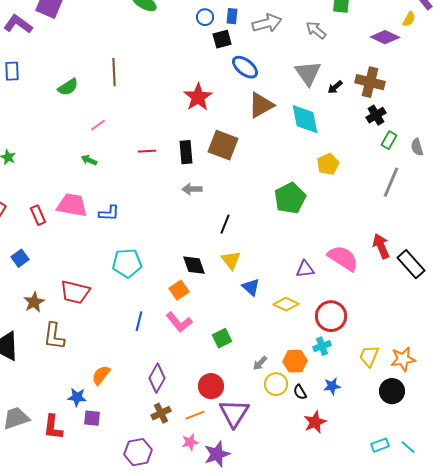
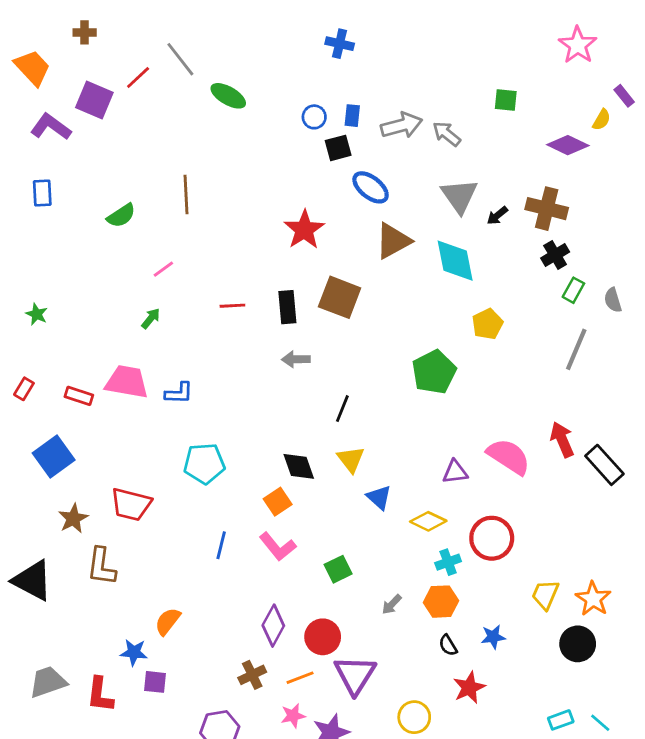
gray arrow: (316, 30) -> (447, 134), moved
green arrow: (89, 160) -> (151, 318), turned 105
red rectangle: (38, 215) -> (79, 396), turned -48
blue square: (20, 258) -> (54, 456), size x1.6
cyan cross: (322, 346) -> (448, 562), moved
orange star: (403, 359) -> (593, 599), turned -30
purple diamond: (157, 378) -> (273, 626), moved
yellow circle: (276, 384) -> (414, 717), moved

